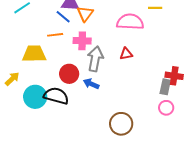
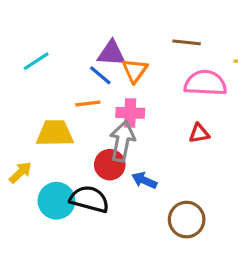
gray arrow: (95, 59) -> (122, 141), moved
brown circle: (121, 124) -> (187, 220), moved

